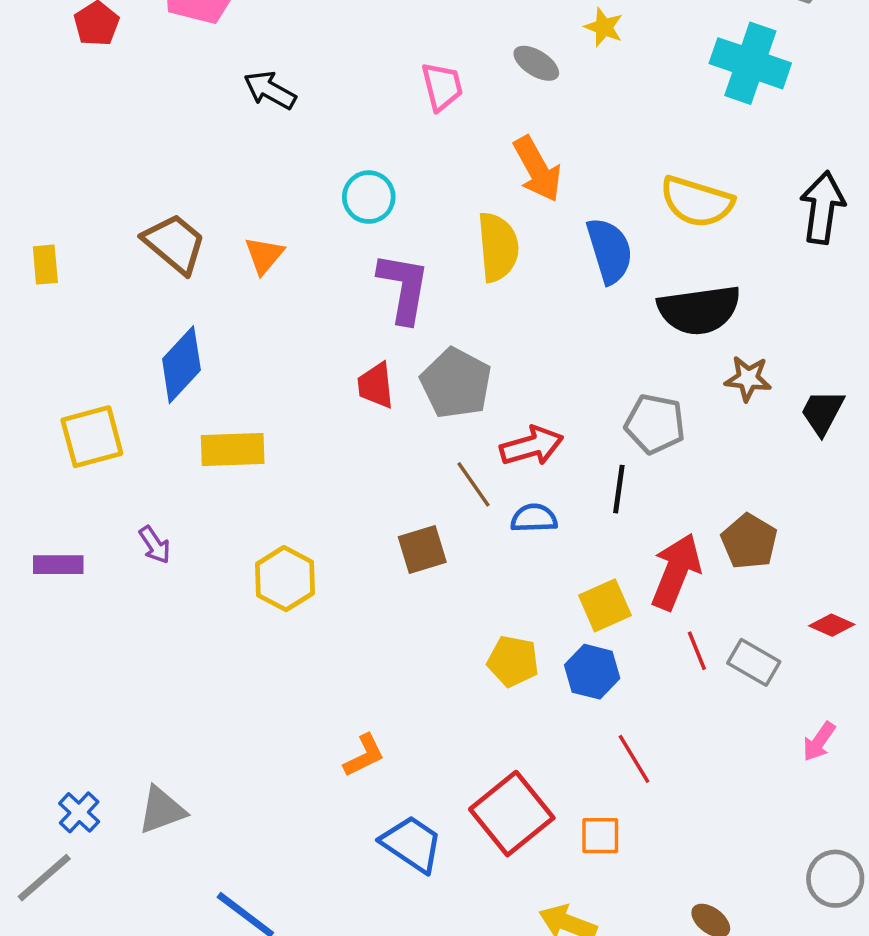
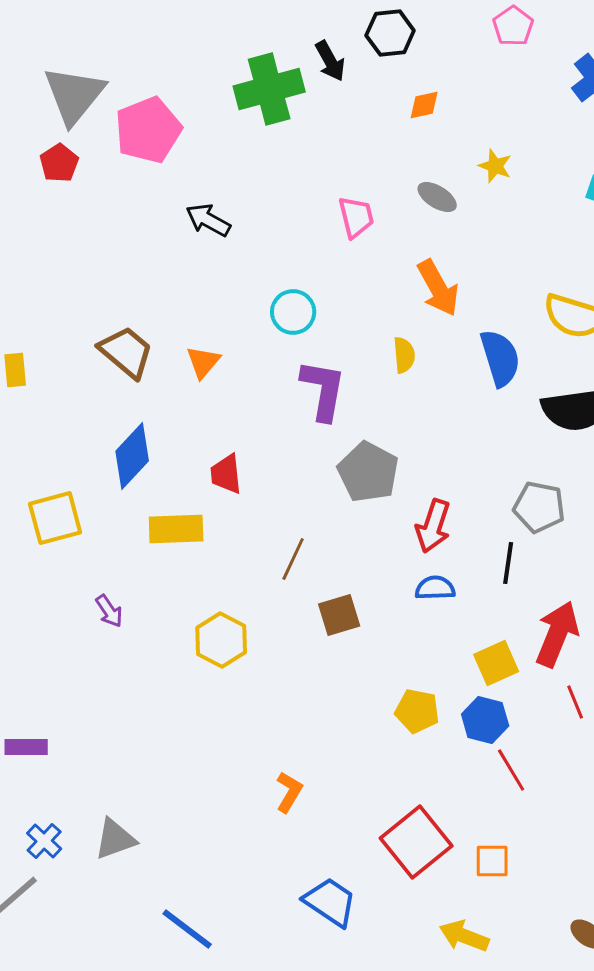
yellow semicircle: (498, 247) -> (404, 355), size x0.6
red trapezoid: (376, 385) -> (226, 474), moved
red arrow: (532, 446) -> (433, 526), turned 124
brown line: (473, 484) -> (293, 559), moved, turned 60
purple rectangle: (58, 565) -> (26, 747), moved
orange L-shape: (364, 755) -> (289, 792), turned -33
red line: (634, 759) -> (511, 770), moved
blue trapezoid: (412, 844) -> (330, 902), moved

